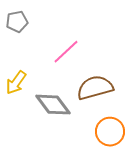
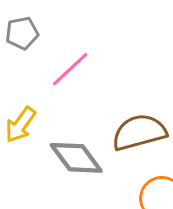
pink line: (66, 52) -> (70, 69), moved

